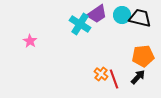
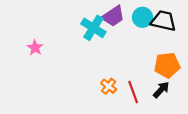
orange cross: (101, 74) -> (109, 86), moved

